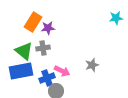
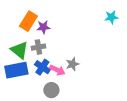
gray star: (92, 65) -> (72, 64), moved
blue cross: (47, 78) -> (42, 67), moved, turned -35

